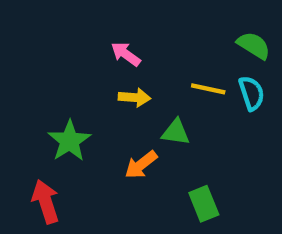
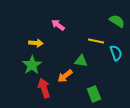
cyan semicircle: (252, 93) -> (116, 53), moved
yellow arrow: (134, 97) -> (36, 43), moved
red arrow: (46, 202) -> (44, 88), moved

